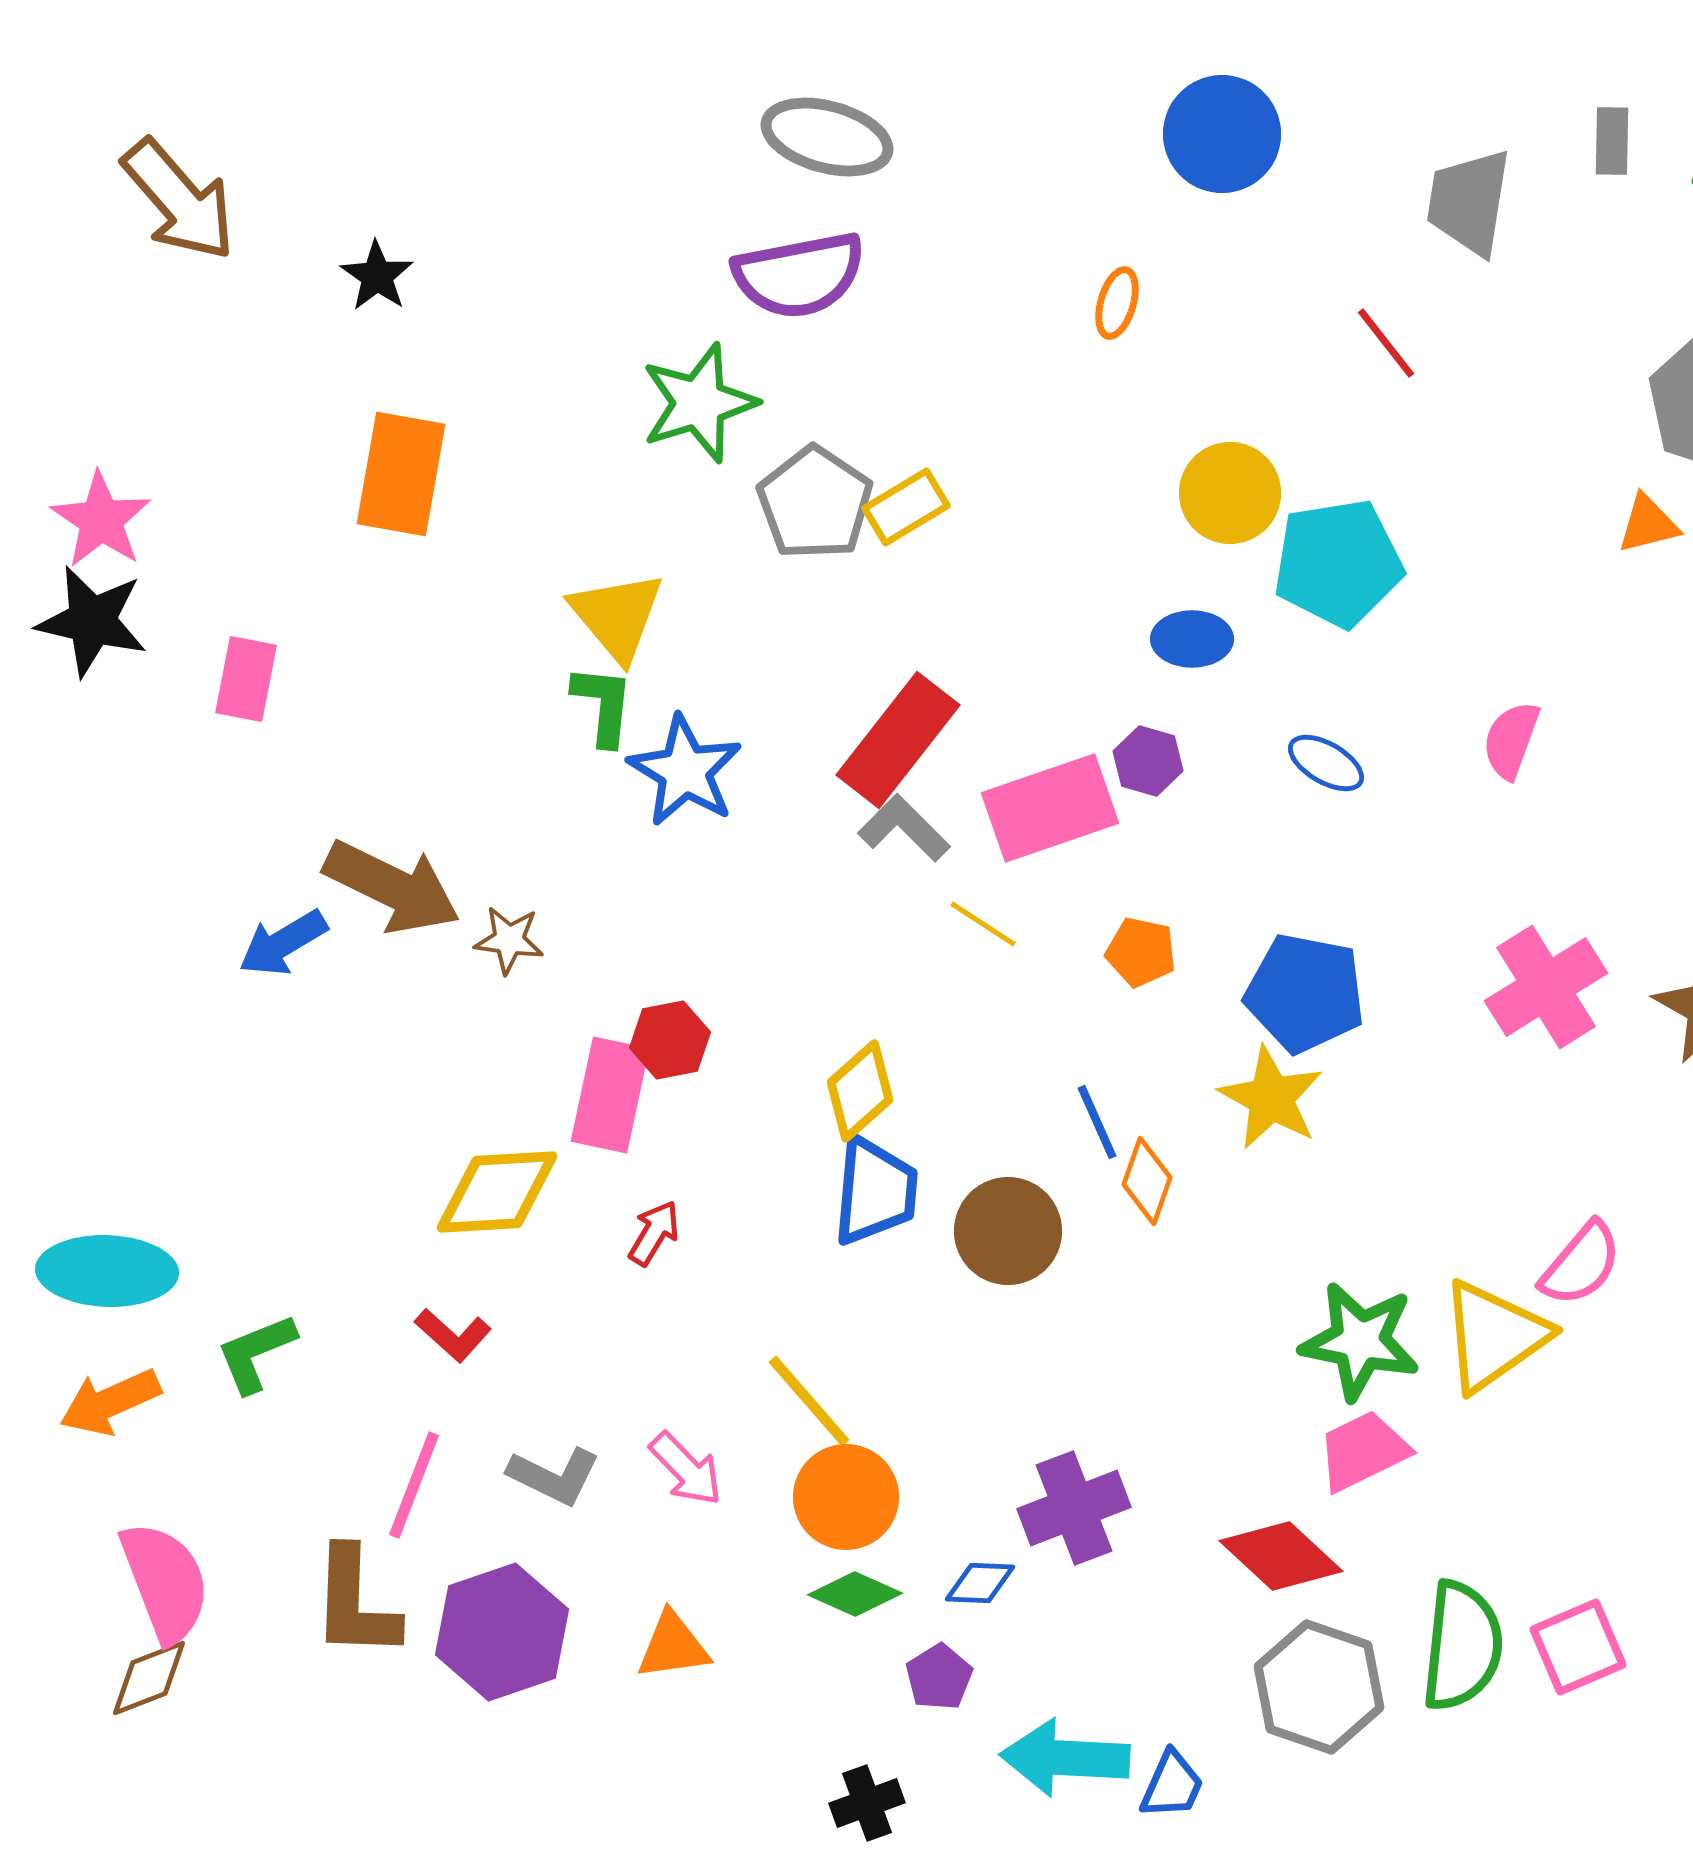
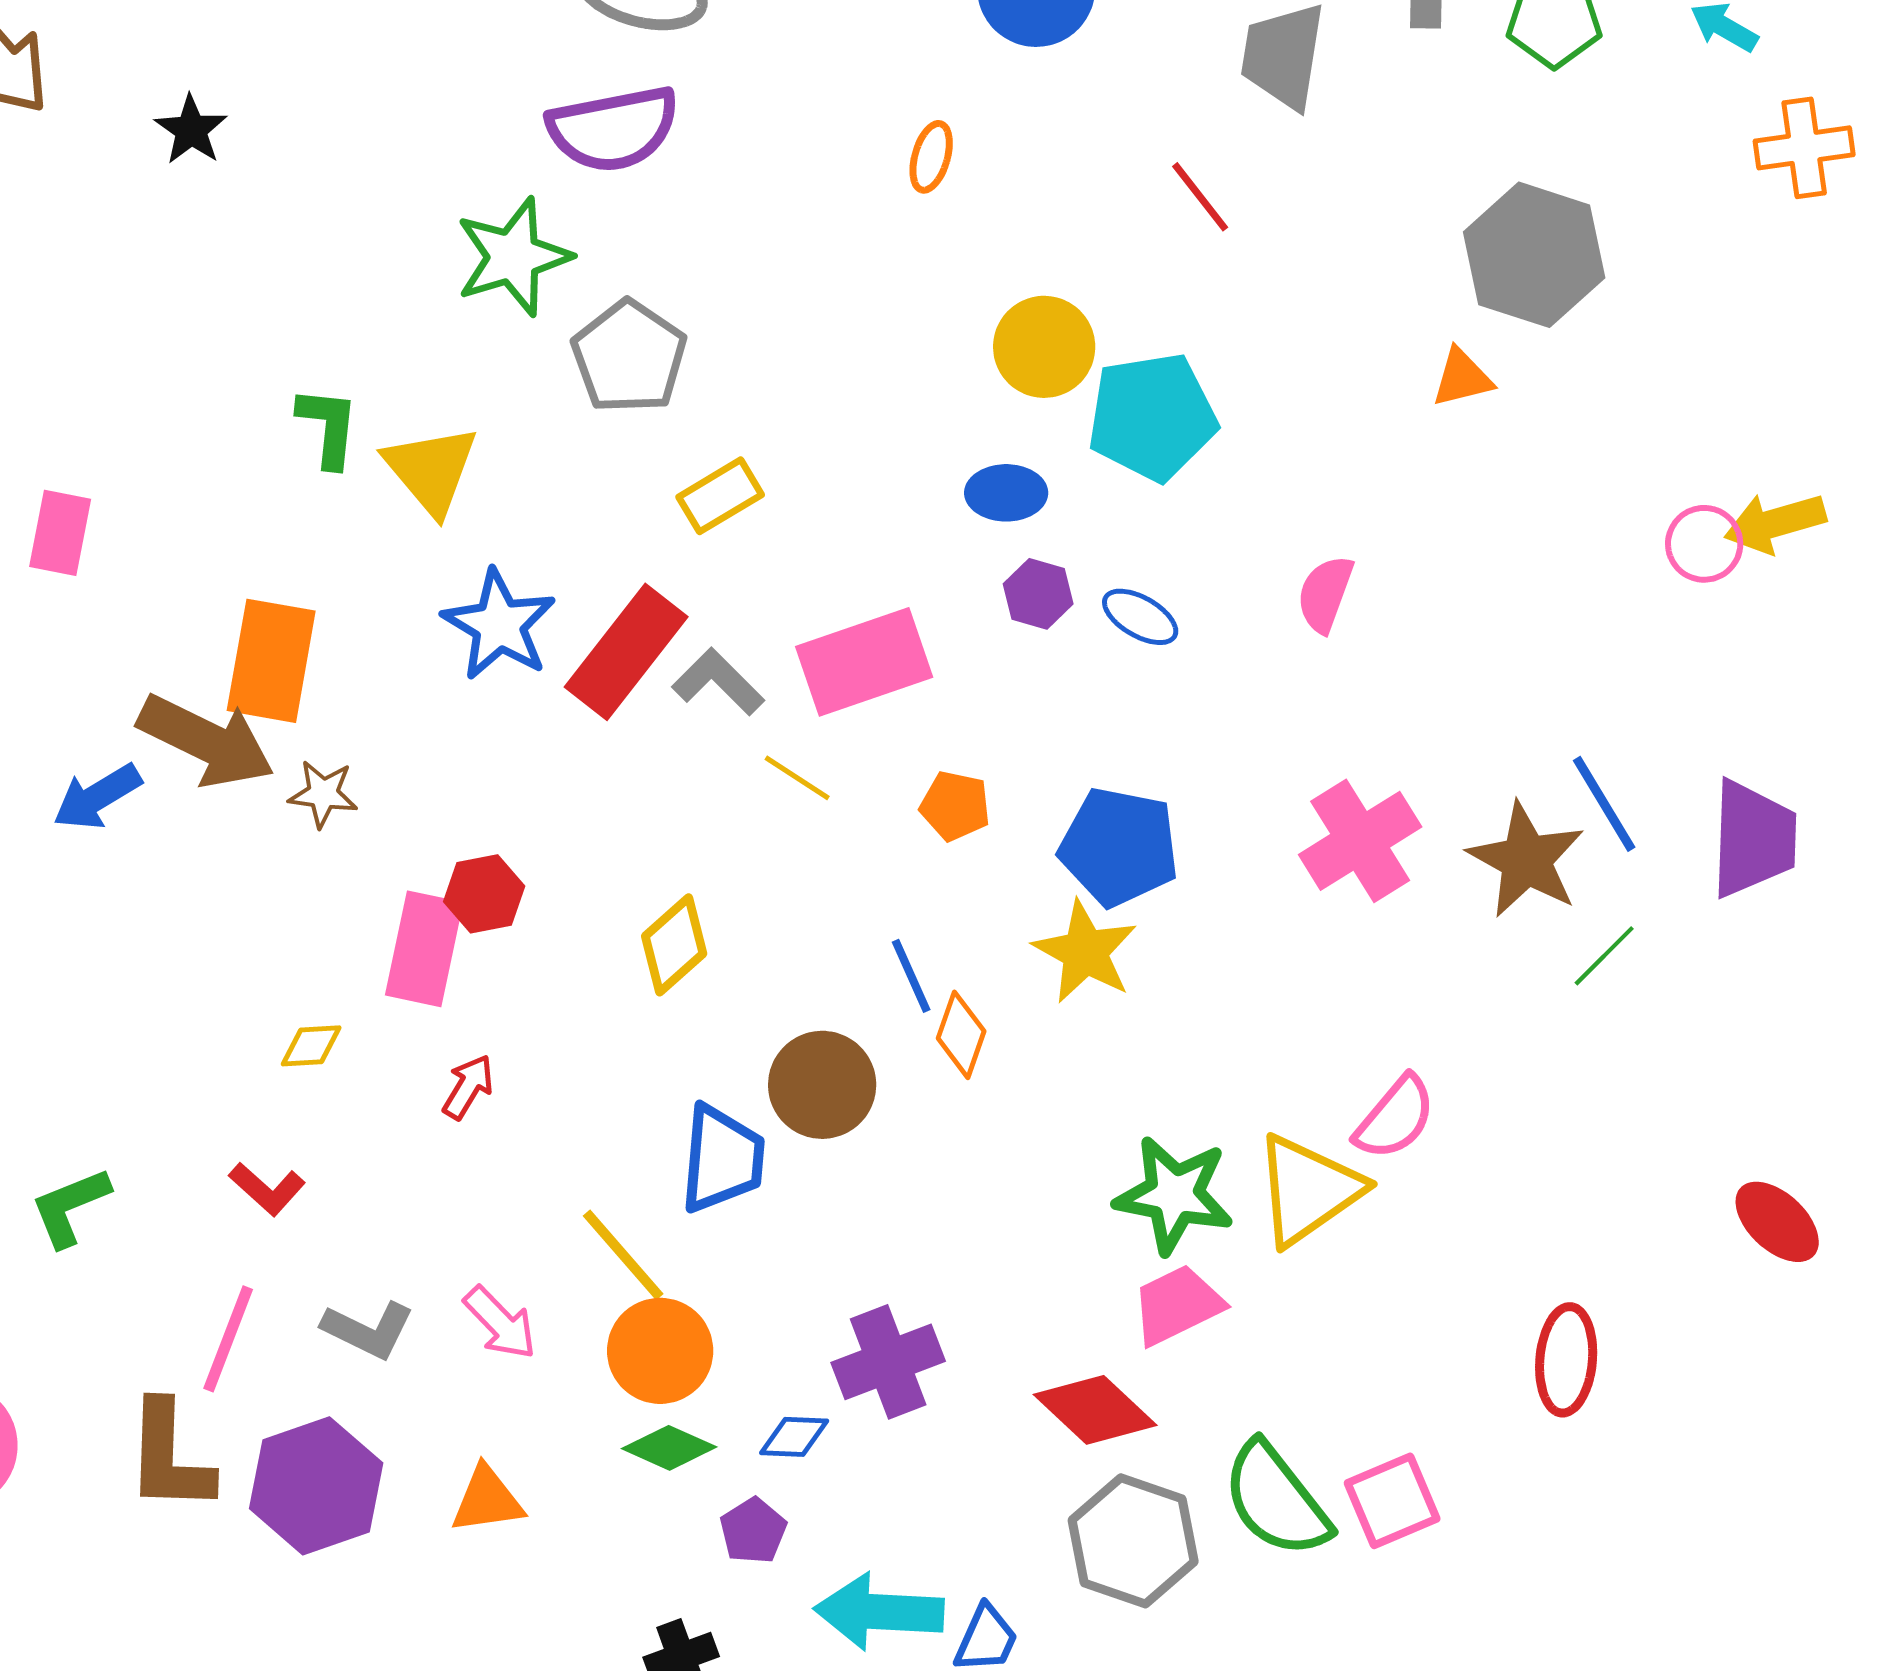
orange rectangle: (401, 474) -> (271, 661), moved
yellow rectangle: (906, 507) -> (720, 496), moved
green L-shape: (603, 705) -> (328, 427), moved
red rectangle: (898, 740) -> (626, 652), moved
purple hexagon: (1148, 761) -> (1038, 594), moved
blue trapezoid: (875, 1191) -> (722, 1159), moved
yellow diamond: (497, 1192) -> (311, 1046), size x0.5
green semicircle: (1462, 1646) -> (1276, 1500), turned 136

